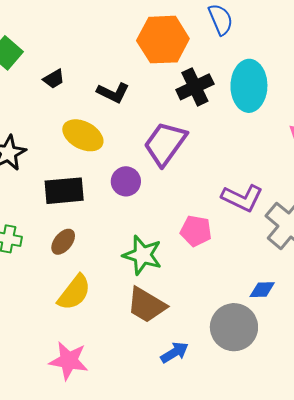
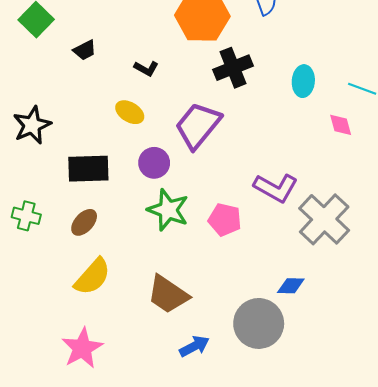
cyan ellipse: (249, 86) -> (303, 81), moved, size x0.6
black L-shape: (113, 93) -> (146, 68), size x0.7
yellow ellipse: (83, 135) -> (130, 112), moved, size x0.7
green star: (142, 255) -> (168, 210), moved
pink star: (69, 361) -> (82, 348), turned 30

